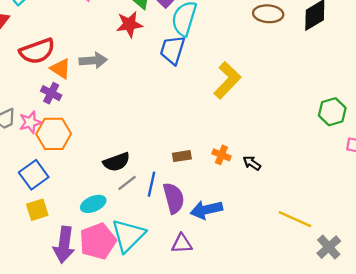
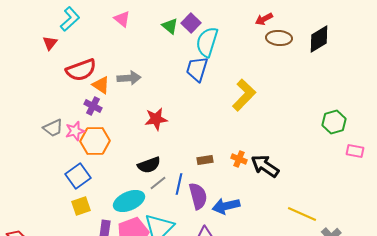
red star: (129, 24) -> (156, 119), moved
black arrow: (252, 163) -> (265, 166), size x1.8
cyan ellipse: (93, 204) -> (129, 201), size x1.4

